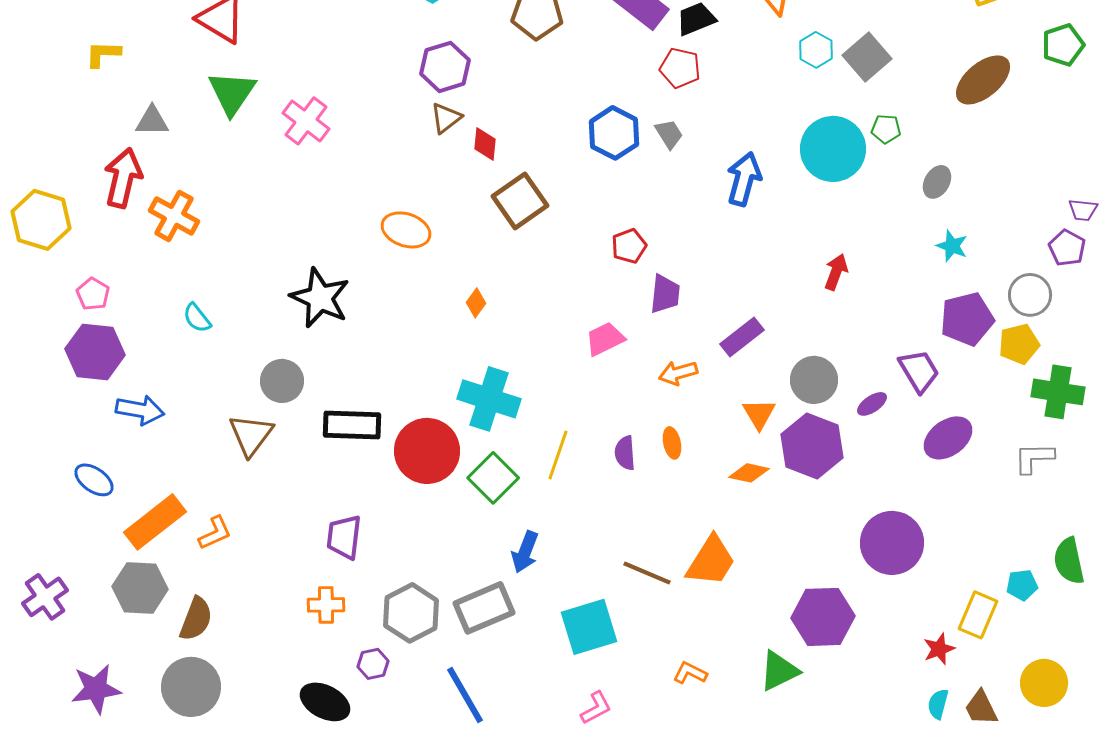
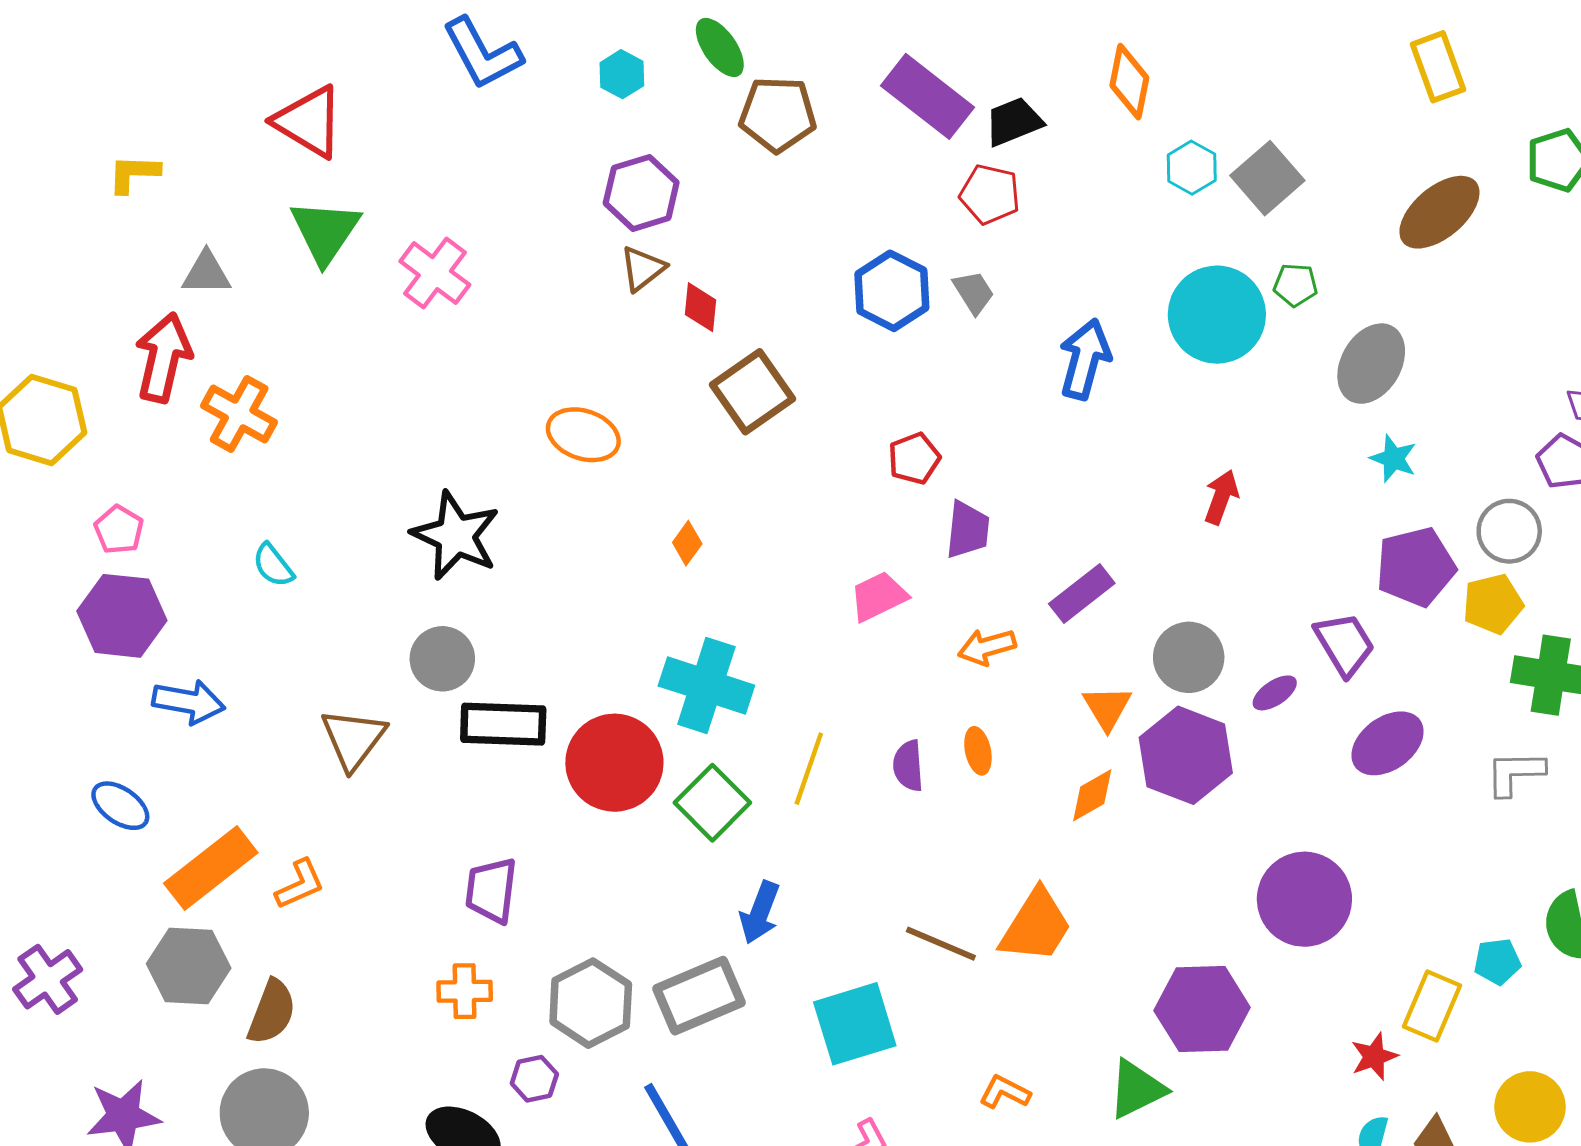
gray ellipse: (937, 182) -> (1371, 364), size x1.6
gray circle: (282, 381) -> (442, 659), moved
orange diamond: (749, 473) -> (1092, 795), turned -42

